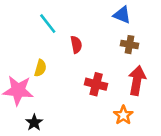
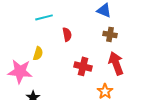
cyan line: (48, 24) -> (44, 17), turned -66
red arrow: (137, 80) -> (116, 63), turned -30

